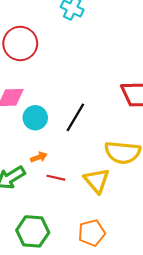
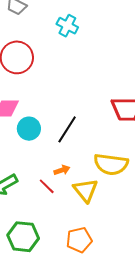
orange arrow: (39, 157) -> (62, 170), moved
red line: (56, 178) -> (47, 186), turned 30

